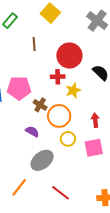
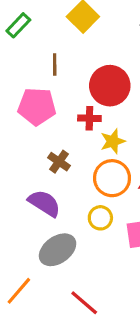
pink pentagon: (19, 88) -> (37, 106), moved
orange circle: (59, 116) -> (112, 178), moved
purple semicircle: (32, 132) -> (44, 203), size x1.5

